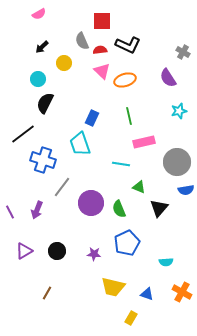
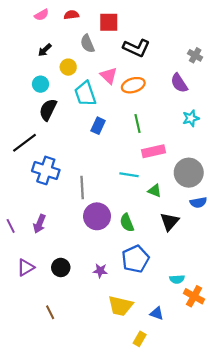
red semicircle: (100, 50) -> (71, 15), moved
cyan trapezoid: (80, 144) -> (85, 94), moved
gray line: (62, 187) -> (82, 188), moved, turned -40
green triangle: (139, 187) -> (155, 191), moved
orange cross: (182, 292) -> (194, 296), moved
brown line: (47, 293) -> (50, 312), turned -56

